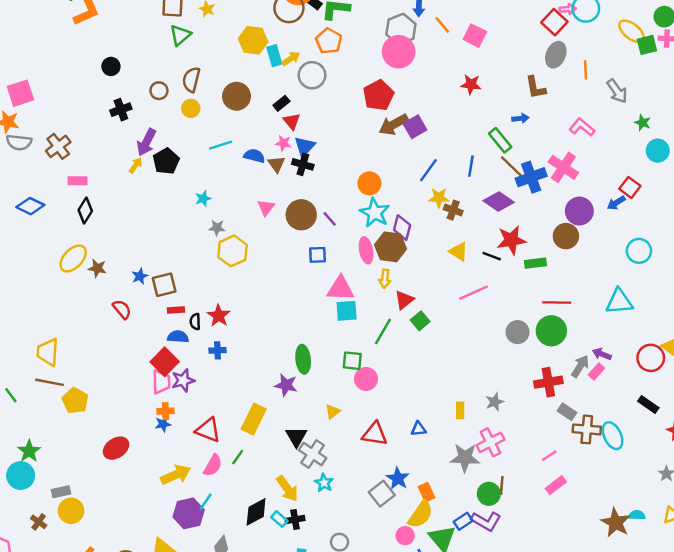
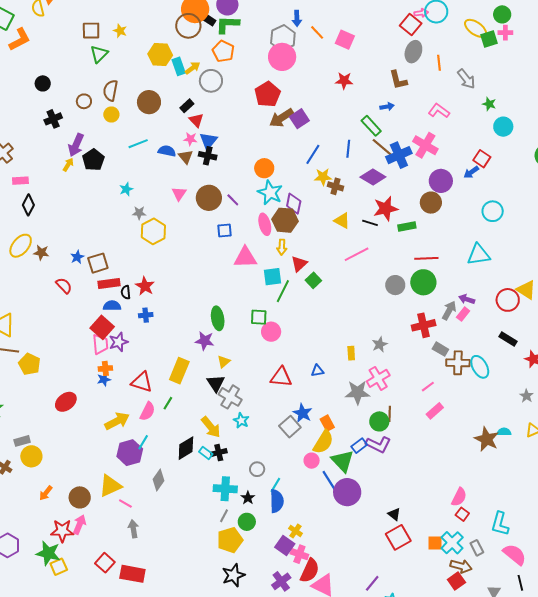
red rectangle: (176, 310) -> (109, 284), size x1.5
cyan square: (347, 311) -> (272, 277), moved
yellow triangle: (333, 412) -> (224, 362), moved

